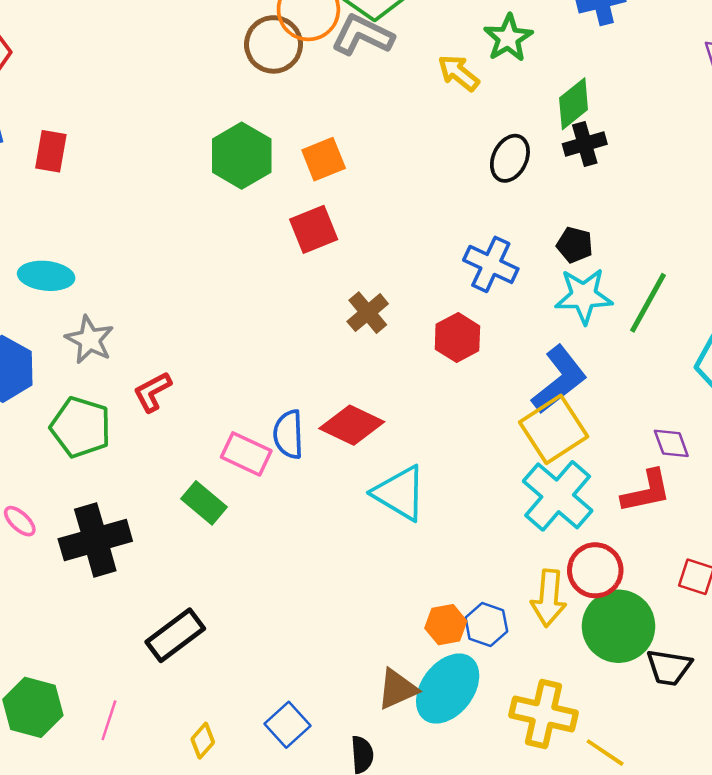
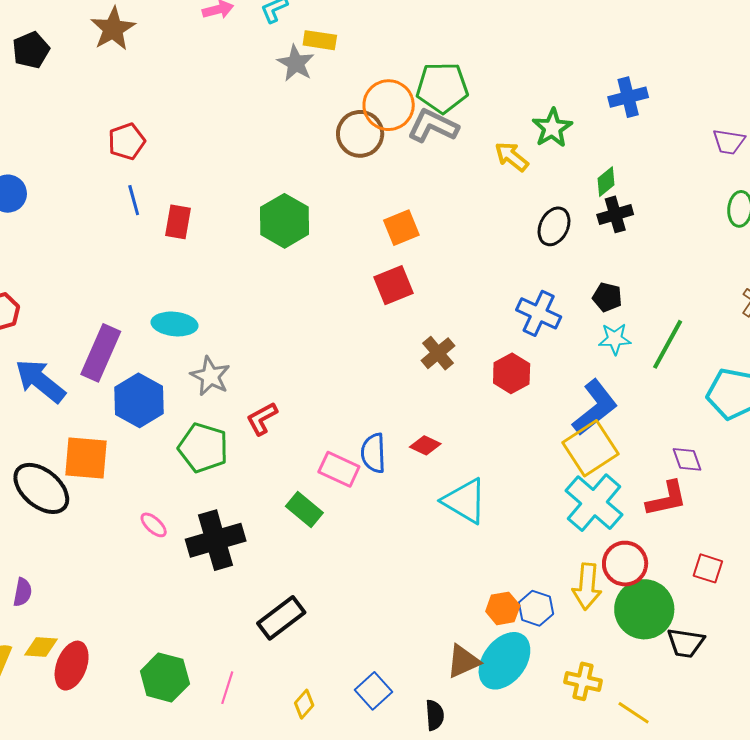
green diamond: (574, 104) -> (606, 182), size x0.7
green hexagon: (242, 156) -> (285, 221), moved
cyan star: (584, 296) -> (615, 339), size x0.7
red diamond: (352, 425) -> (425, 445), size x0.6
yellow cross: (543, 714) -> (583, 681), size x0.7

